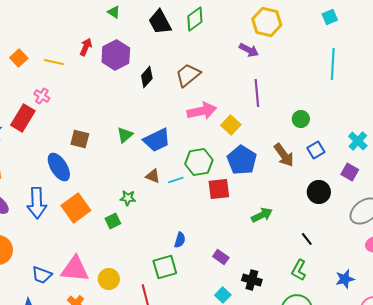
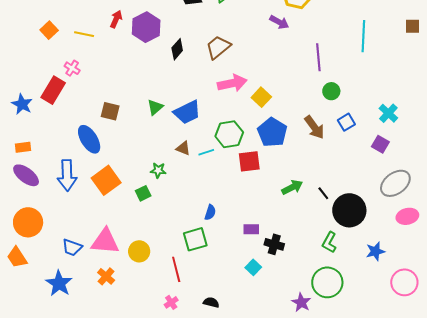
purple line: (257, 93) -> (318, 57), moved
black circle: (319, 192) -> (349, 210), moved, size x1.4
black line: (307, 239) -> (323, 193), moved
purple rectangle: (221, 257) -> (251, 229), turned -35
black cross: (252, 280) -> (274, 244), moved

